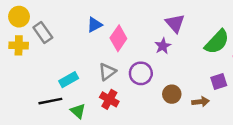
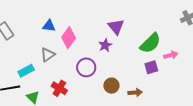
blue triangle: (95, 25) -> (49, 26), turned 32
gray triangle: (107, 72) -> (48, 55), moved
purple square: (219, 82) -> (151, 67), moved

